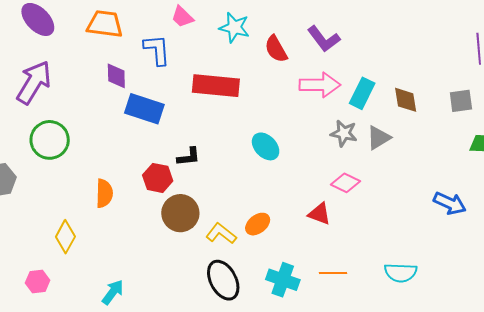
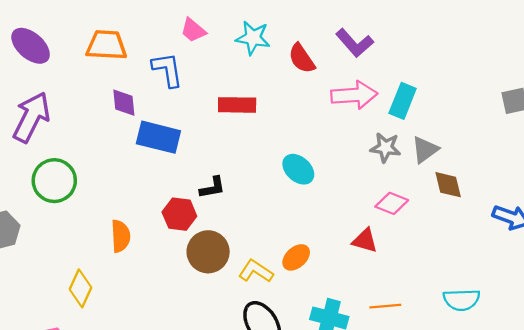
red rectangle: (216, 86) -> (237, 105), size x0.7
brown diamond: (406, 100) -> (448, 185), moved

